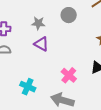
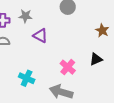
gray star: (38, 23) -> (25, 16), moved

